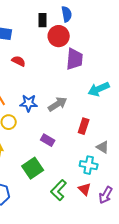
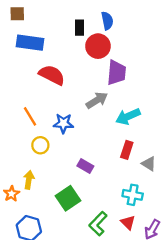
red semicircle: (19, 61) -> (52, 75), size x1.6
cyan arrow: (99, 89) -> (128, 116), moved
gray arrow: (58, 104) -> (97, 100), moved
gray triangle: (103, 147) -> (149, 164), moved

